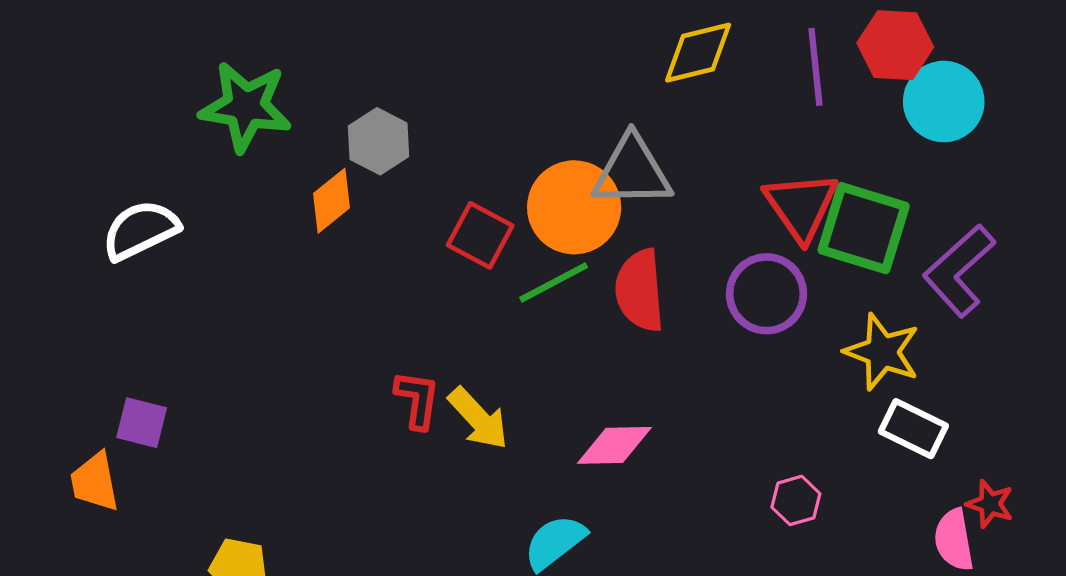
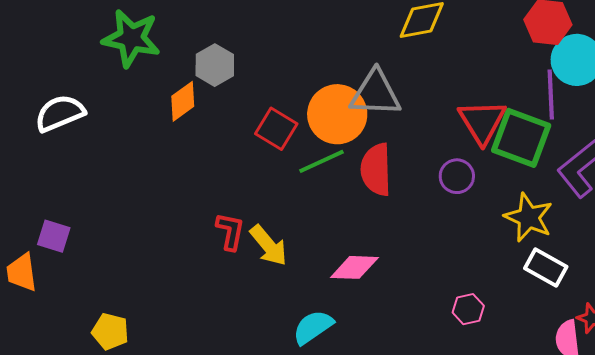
purple line: (815, 67) -> (551, 94), moved
purple circle: (766, 294) -> (457, 176), size x0.7

